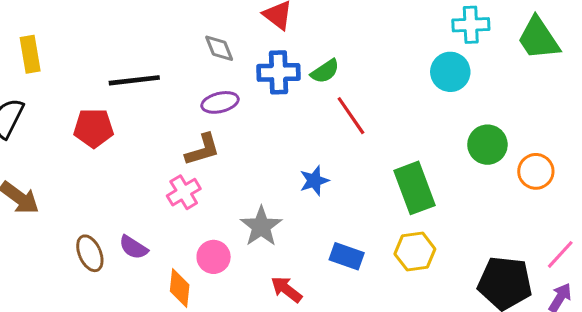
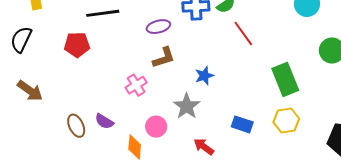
brown L-shape: (203, 150) -> (164, 58), moved
blue star: (314, 181) -> (204, 76), moved

